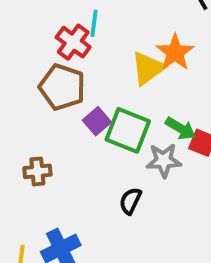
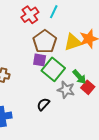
red cross: (73, 42) -> (30, 15), moved
brown pentagon: (62, 87) -> (45, 42), moved
purple square: (97, 121) -> (40, 60), turned 32

